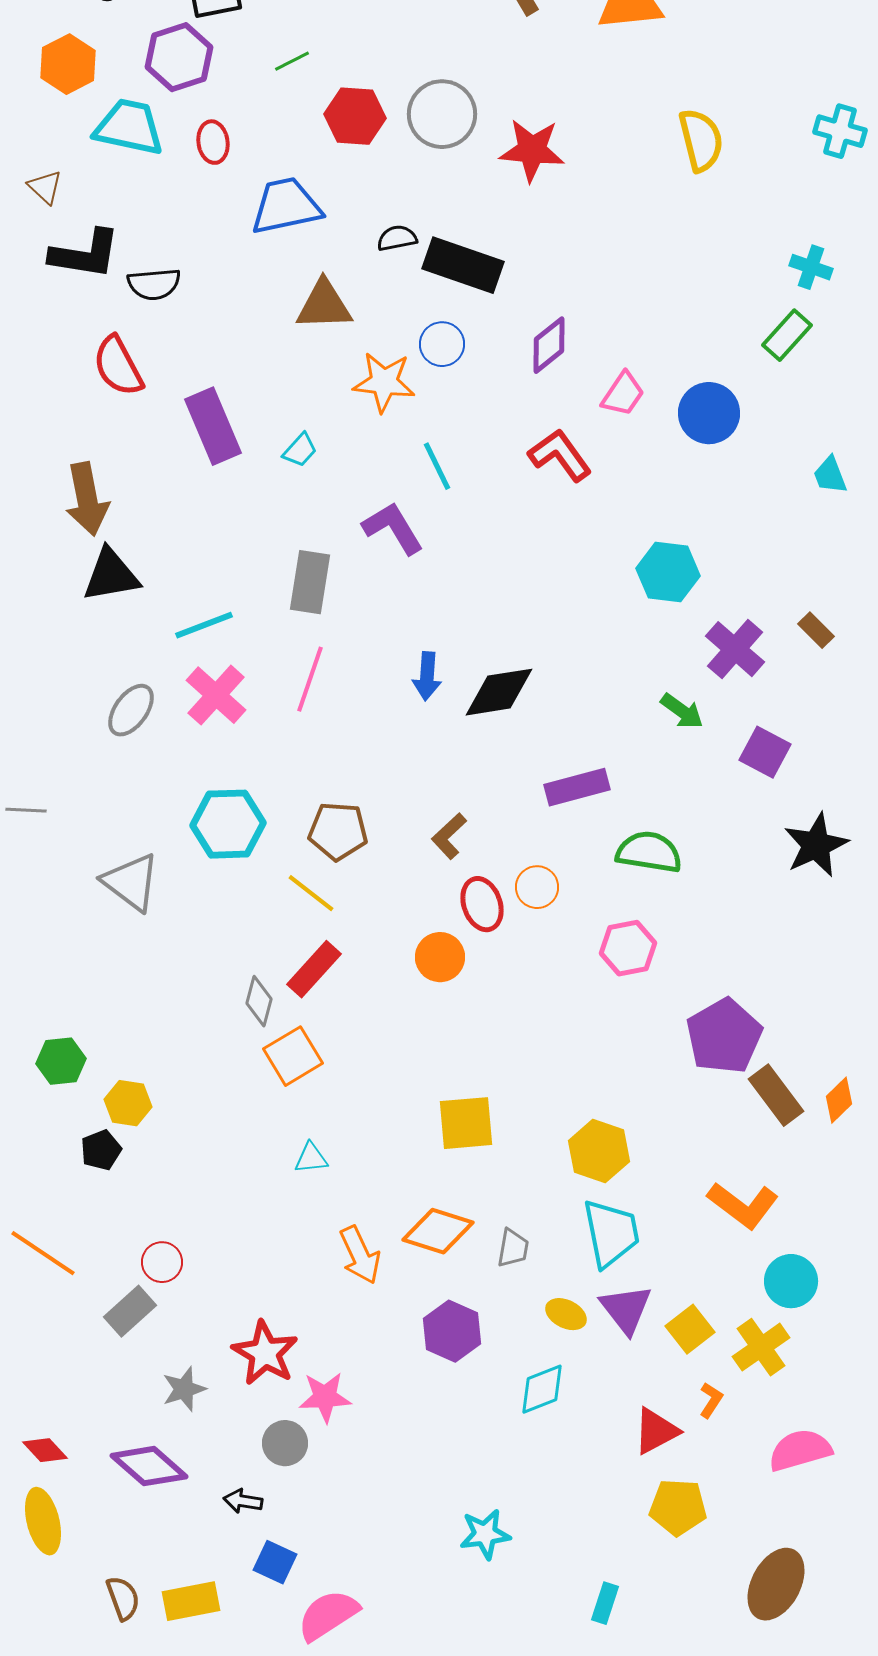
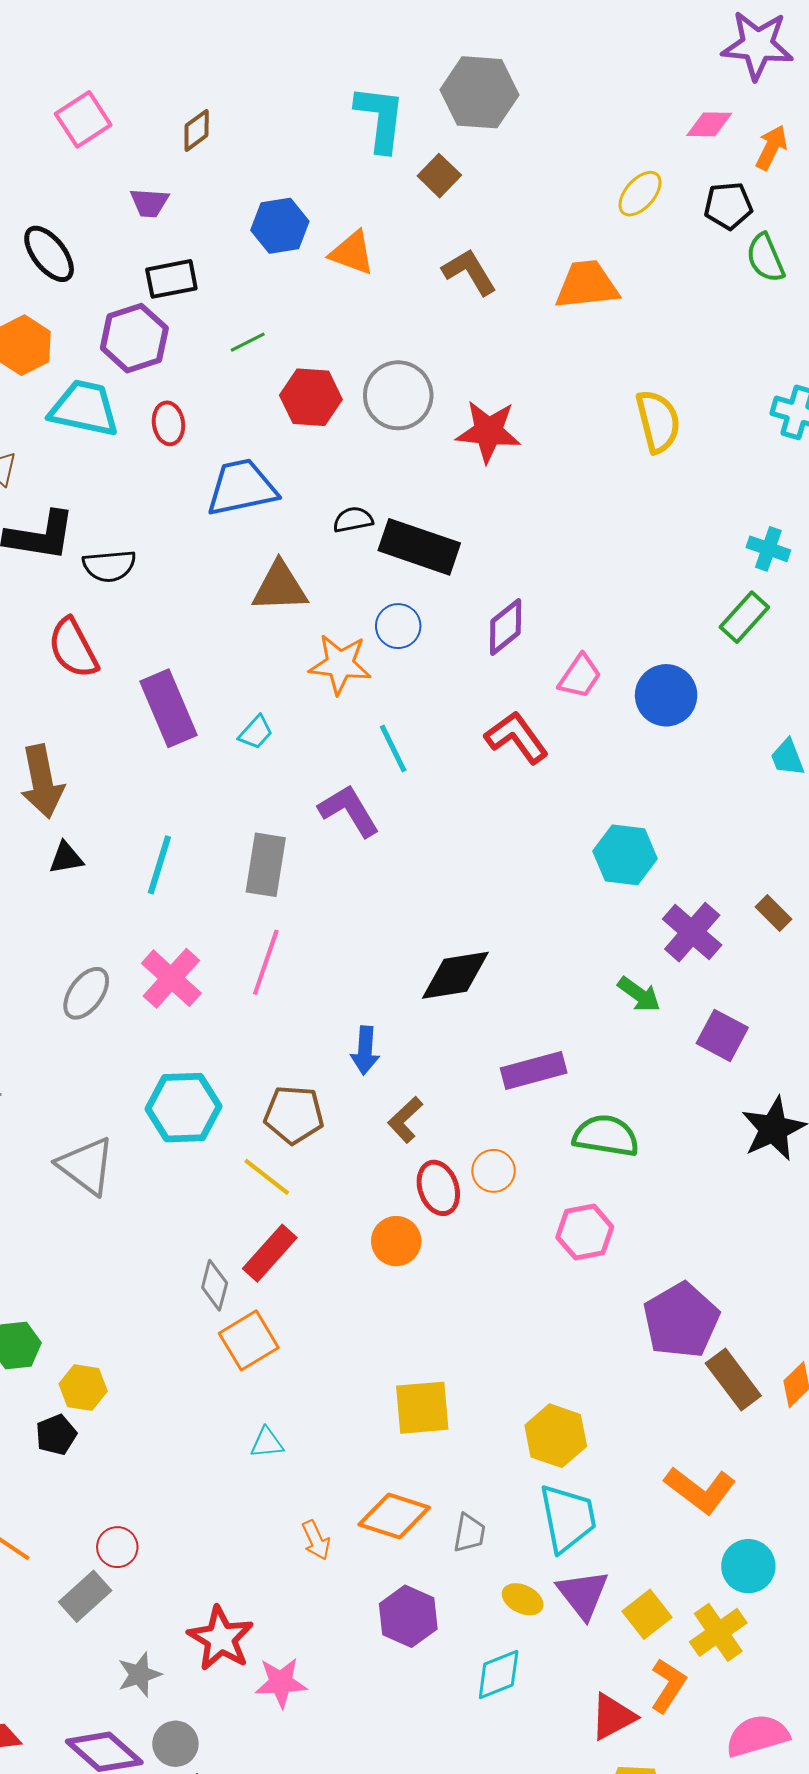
black triangle: (111, 575) -> (66, 858), size x0.6
cyan line: (204, 625) -> (159, 865), moved, turned -52
blue arrow: (427, 676) -> (365, 1050), moved
orange arrow: (360, 1255) -> (316, 1540), size x0.7
orange L-shape: (711, 1400) -> (668, 1686), size x1.5
gray circle: (285, 1443) -> (175, 1744), moved

